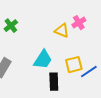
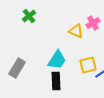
green cross: (11, 26) -> (29, 16), moved
black rectangle: (54, 82) -> (56, 81), moved

